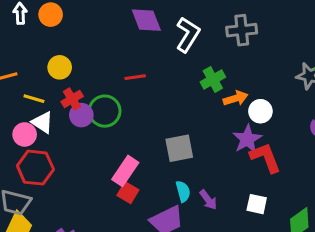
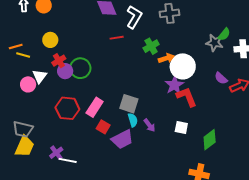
red line: (135, 77) -> (117, 38), moved
yellow line: (34, 99) -> (23, 55), moved
white circle: (260, 111) -> (183, 66), size x1.6
white triangle: (42, 122) -> (40, 76), turned 35
gray square: (179, 148) -> (129, 104), moved, turned 30
red hexagon: (35, 168) -> (67, 108), moved
red square: (128, 193) -> (103, 127), moved

